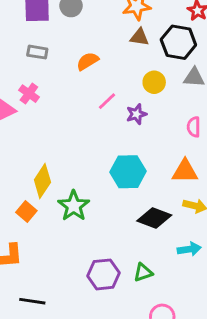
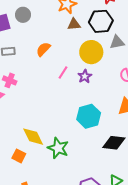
yellow circle: (154, 82) -> (91, 52), size x1.5
yellow diamond: (42, 181) -> (33, 137), turned -45
orange square: (26, 212) -> (19, 156), moved

